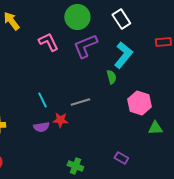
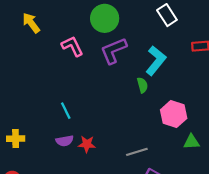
white rectangle: (121, 19) -> (167, 15), moved
gray line: (80, 102) -> (137, 152), moved
red star: (60, 120) -> (87, 144), moved

